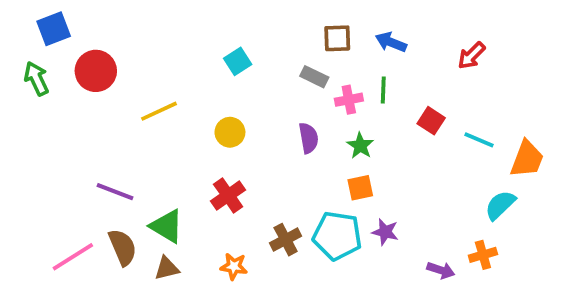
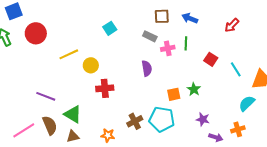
yellow circle: (230, 132) -> (91, 65), moved
cyan line: (479, 140) -> (236, 69), turned 35
green star: (360, 146) -> (194, 89), moved
red cross: (228, 195) -> (105, 88), moved, turned 30
purple star: (385, 232) -> (203, 119), moved

